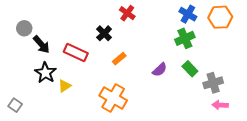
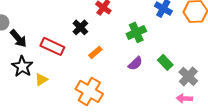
green cross: (185, 38) -> (136, 32), moved
gray cross: (213, 83) -> (188, 76), turned -30
pink arrow: (220, 105) -> (184, 98), moved

